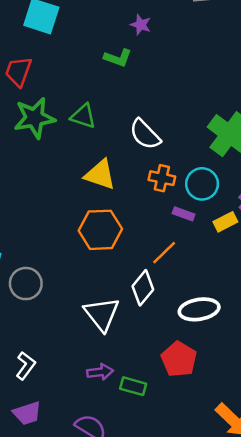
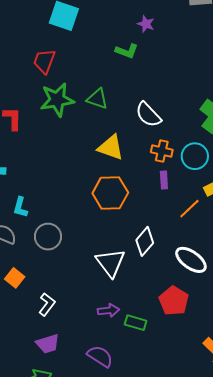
purple rectangle: (184, 214) -> (164, 180), moved, turned 66
orange line: (164, 253) -> (189, 209), moved
white ellipse: (199, 309) -> (191, 260), turned 44

